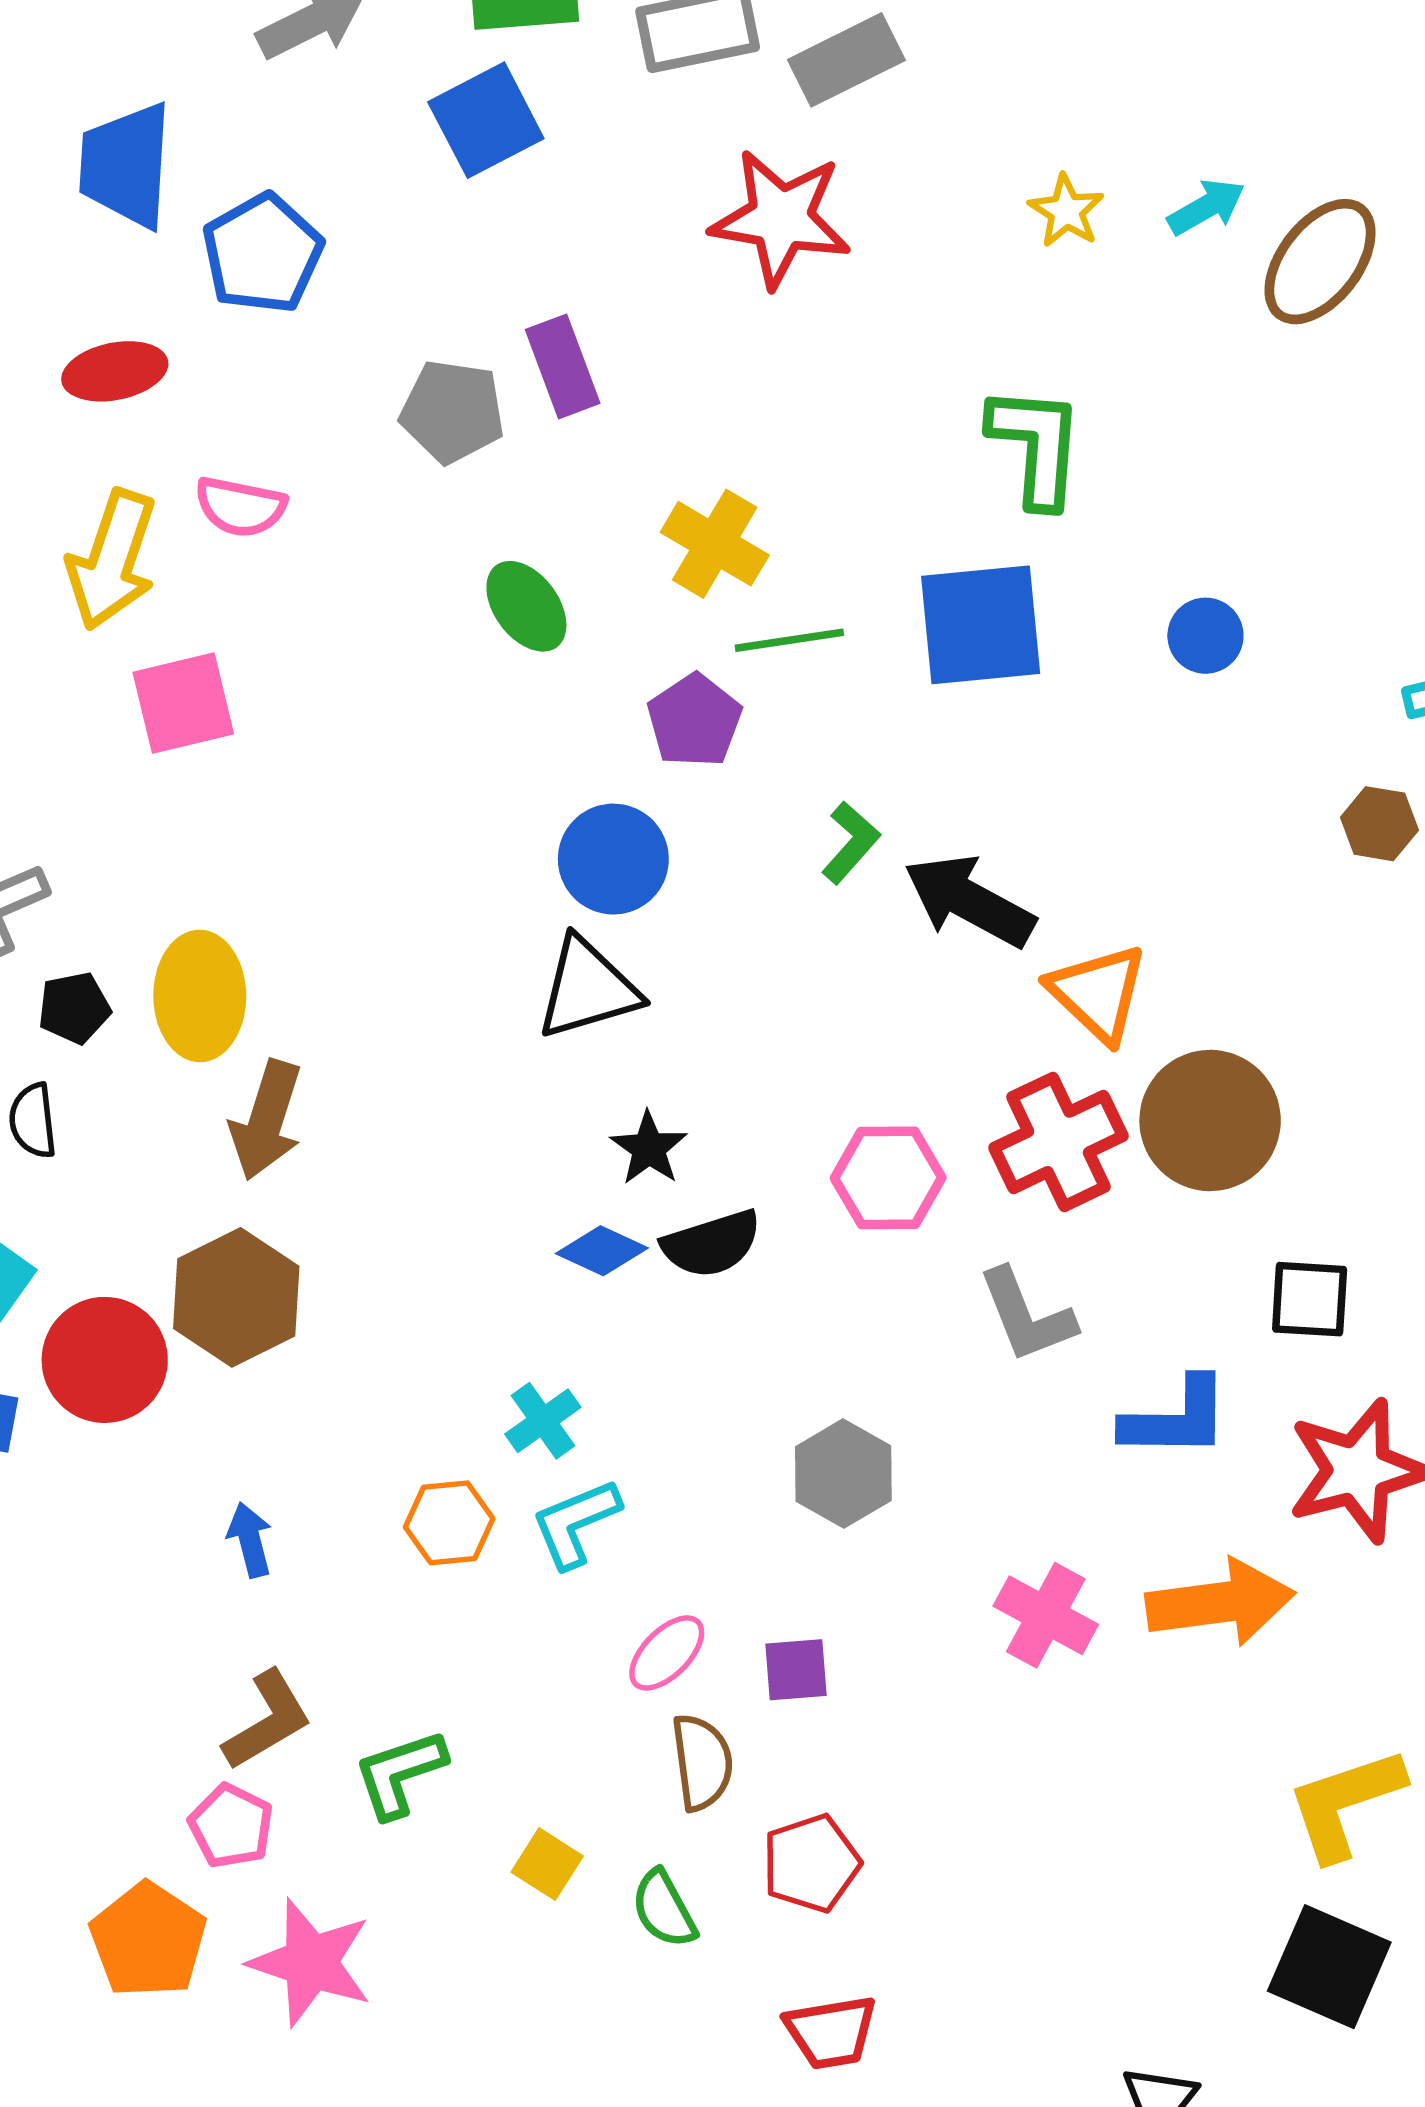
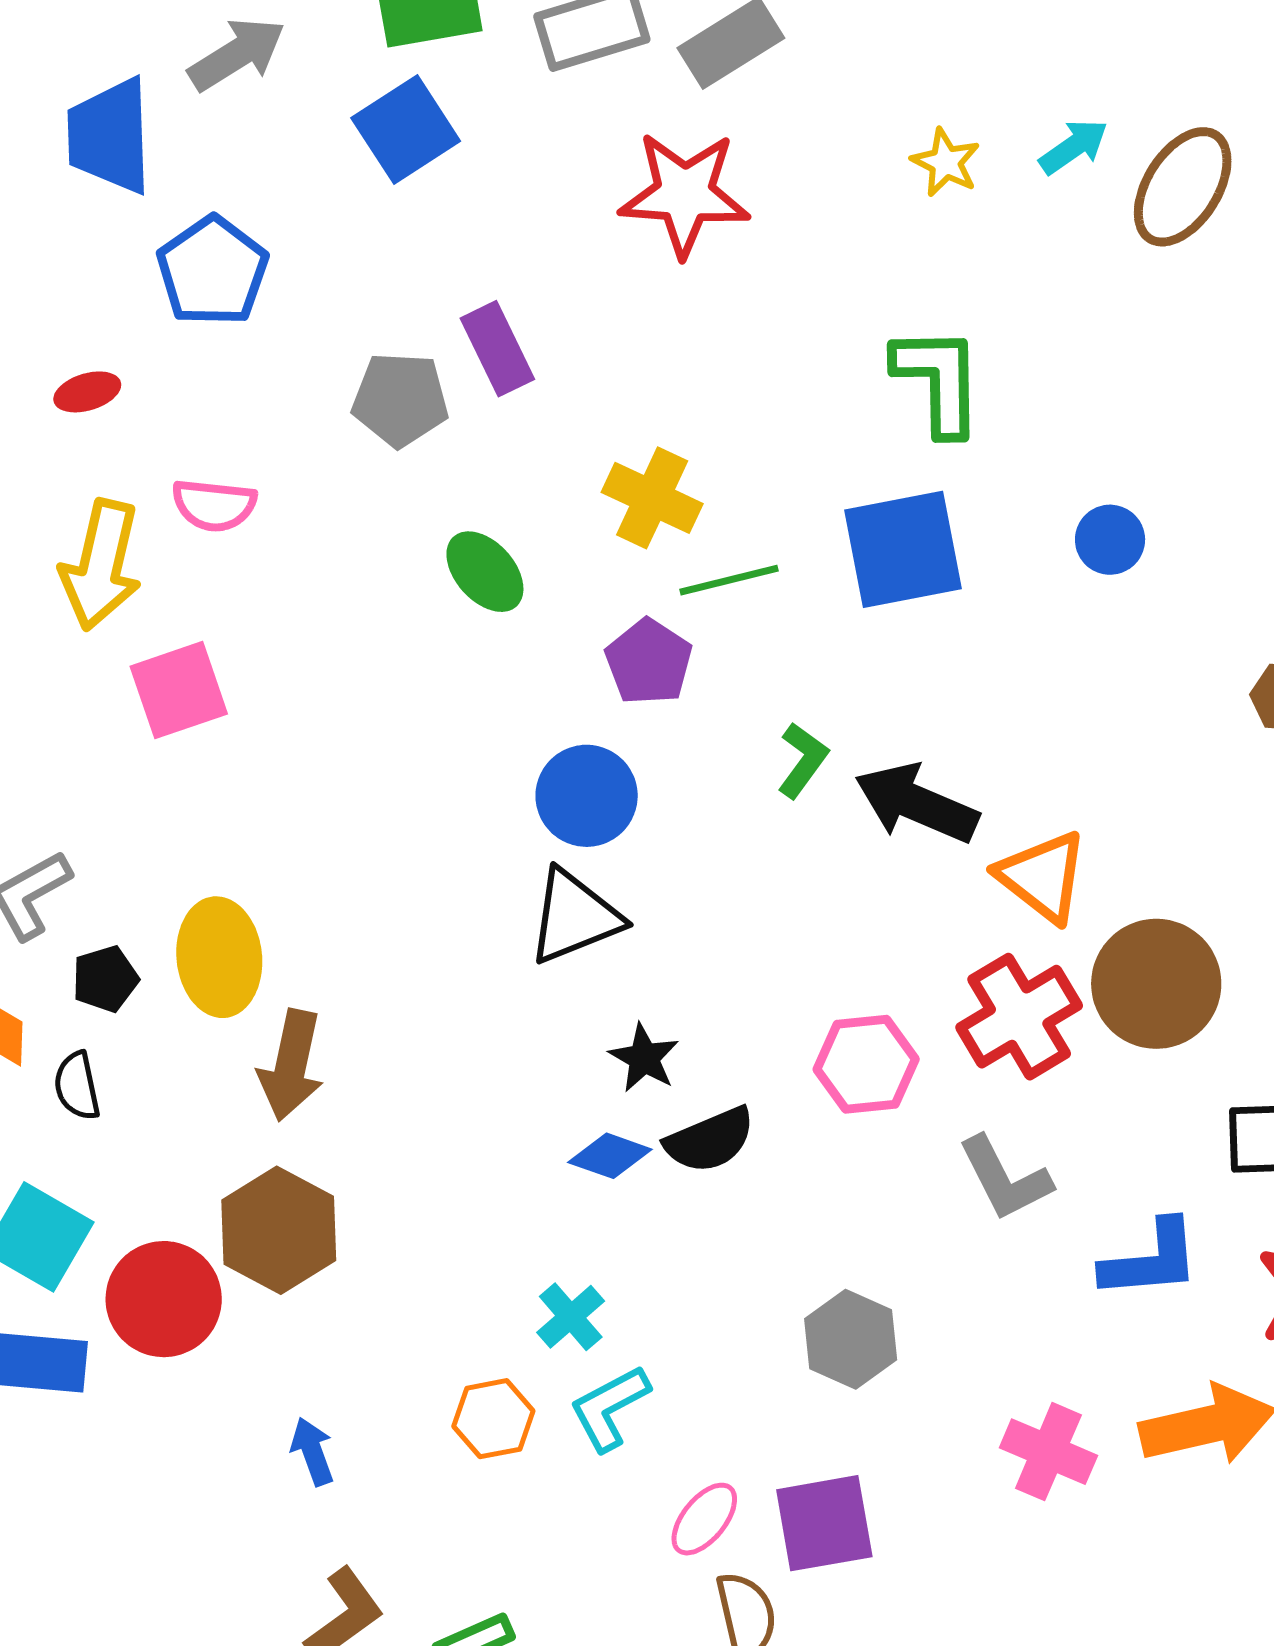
blue trapezoid: (126, 165) -> (110, 136), moved
red ellipse: (115, 371) -> (87, 392), size x0.7
purple square: (796, 1670) -> (824, 1523), size x1.6

